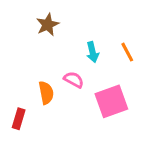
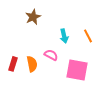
pink square: (111, 101) -> (77, 70), turned 30
red rectangle: (19, 119) -> (13, 64), moved

